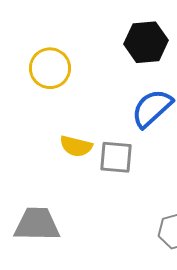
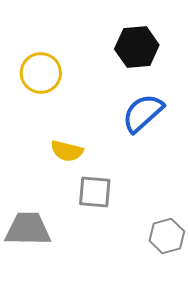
gray square: (116, 157) -> (95, 192), moved

